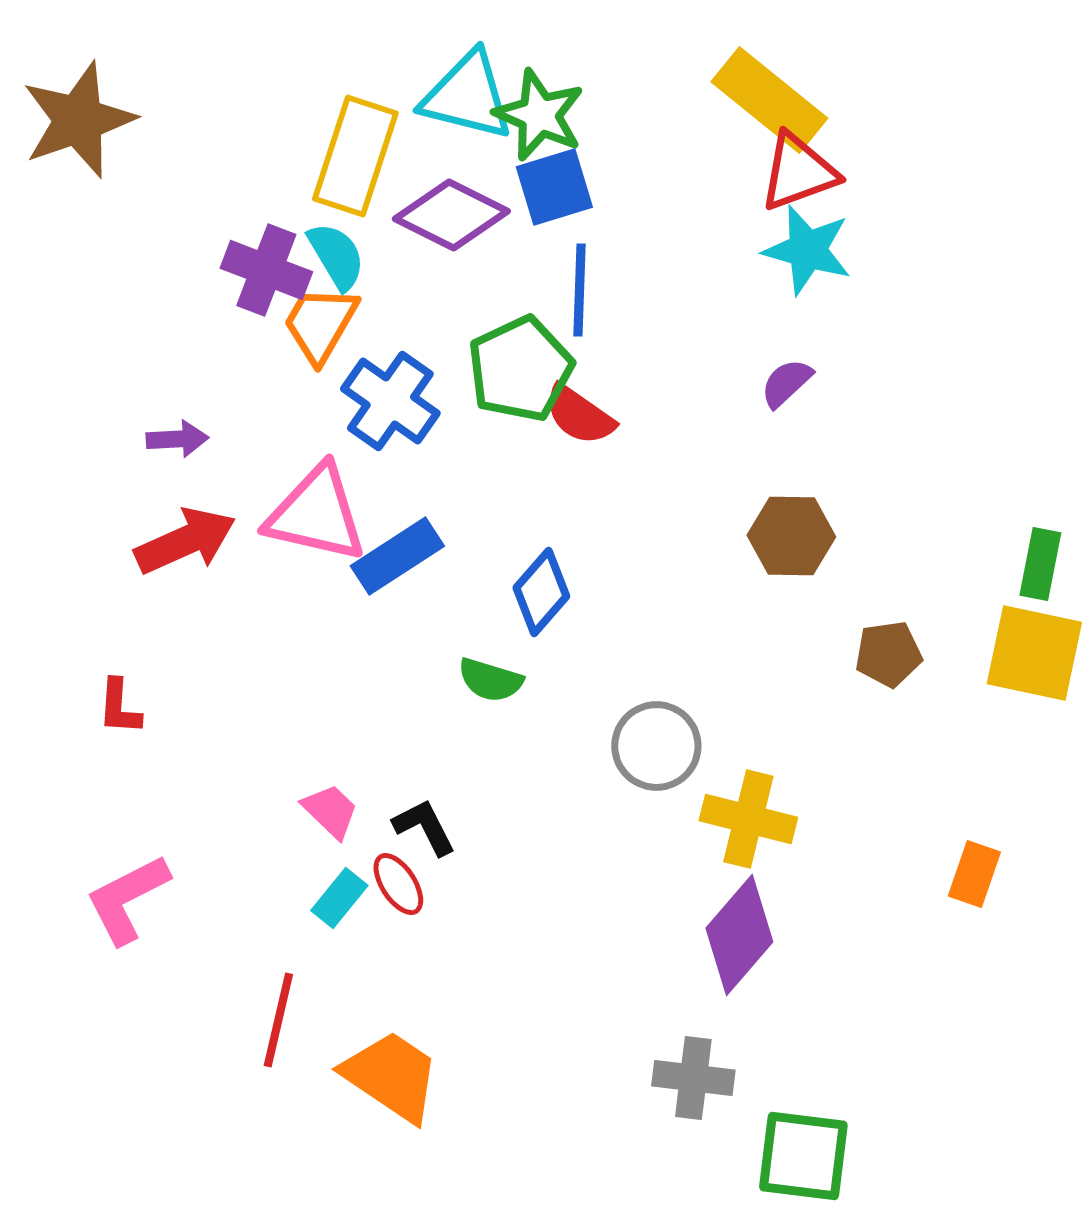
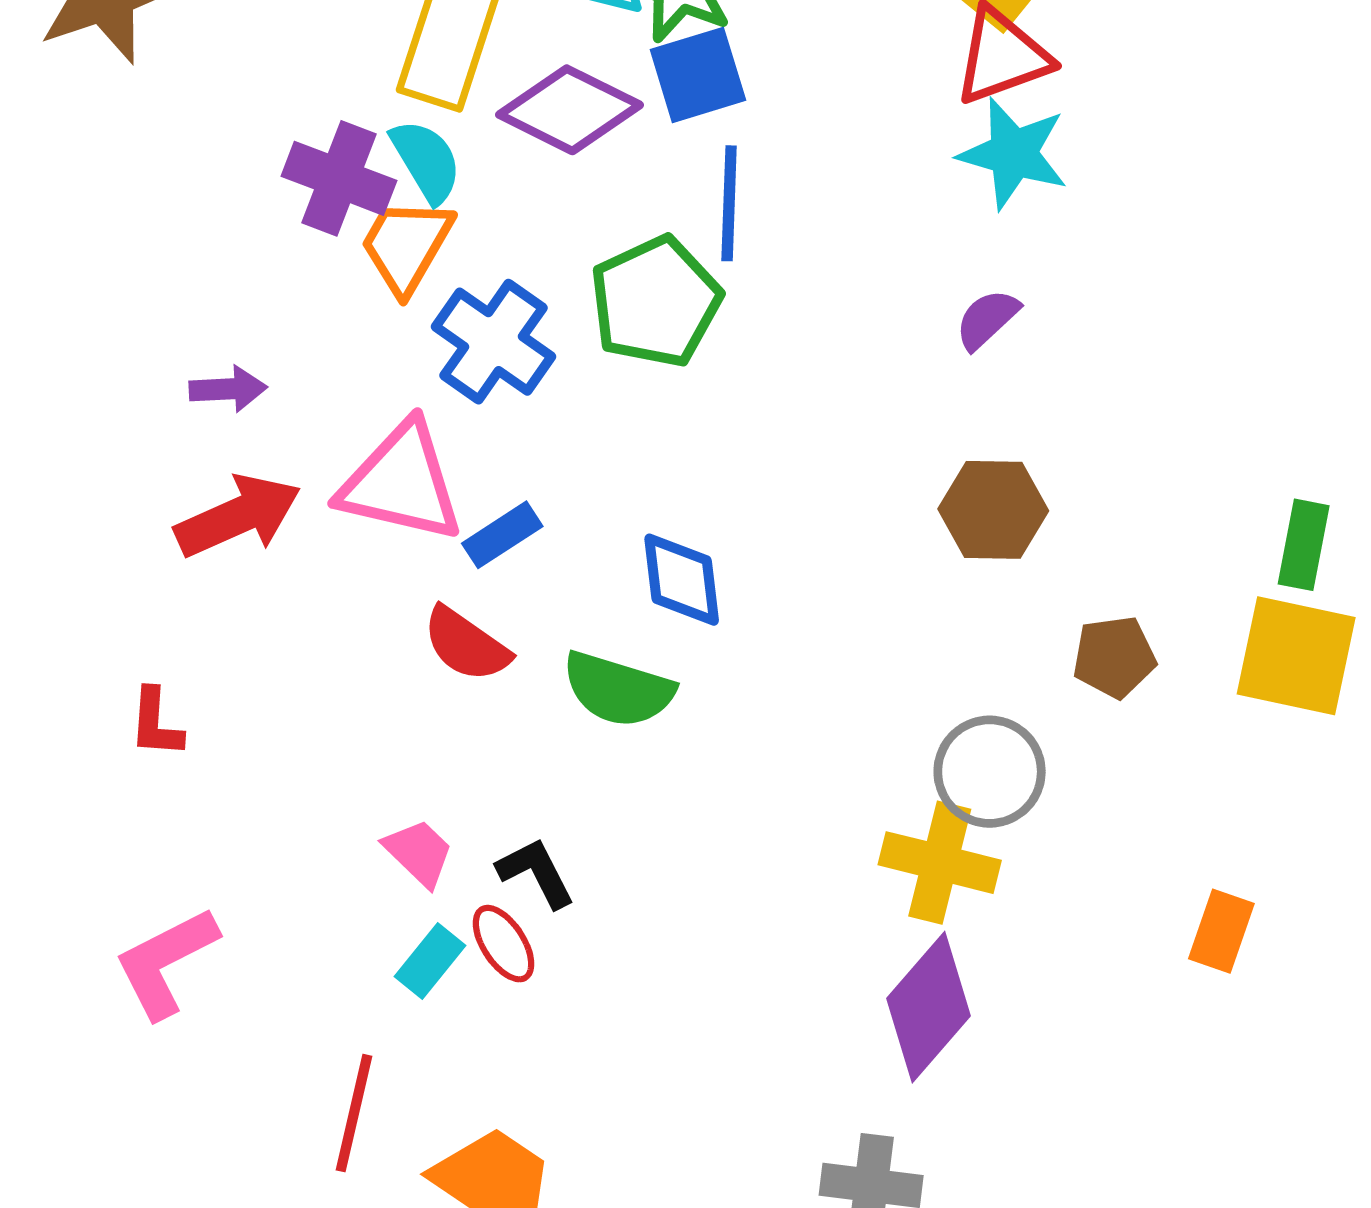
red semicircle: (579, 415) -> (466, 644), moved
blue rectangle: (397, 556) -> (502, 535), size x0.7
blue diamond: (541, 592) -> (682, 580), turned -48
green semicircle: (490, 680) -> (618, 689), size x1.4
gray circle: (656, 746) -> (990, 772), moved

